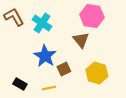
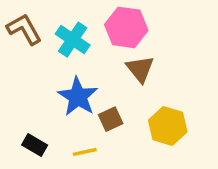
pink hexagon: (92, 16) -> (126, 27), moved

